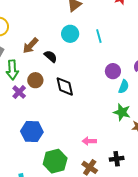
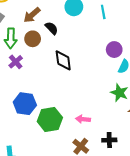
brown circle: (35, 80) -> (33, 39), moved
green hexagon: (55, 161) -> (50, 119), moved

